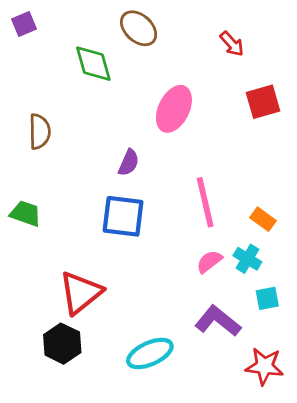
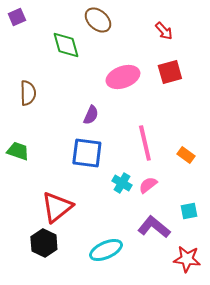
red square: (263, 102) -> (170, 72), moved
pink ellipse: (174, 109) -> (123, 77), turned 44
cyan cross: (247, 259) -> (122, 183), moved

